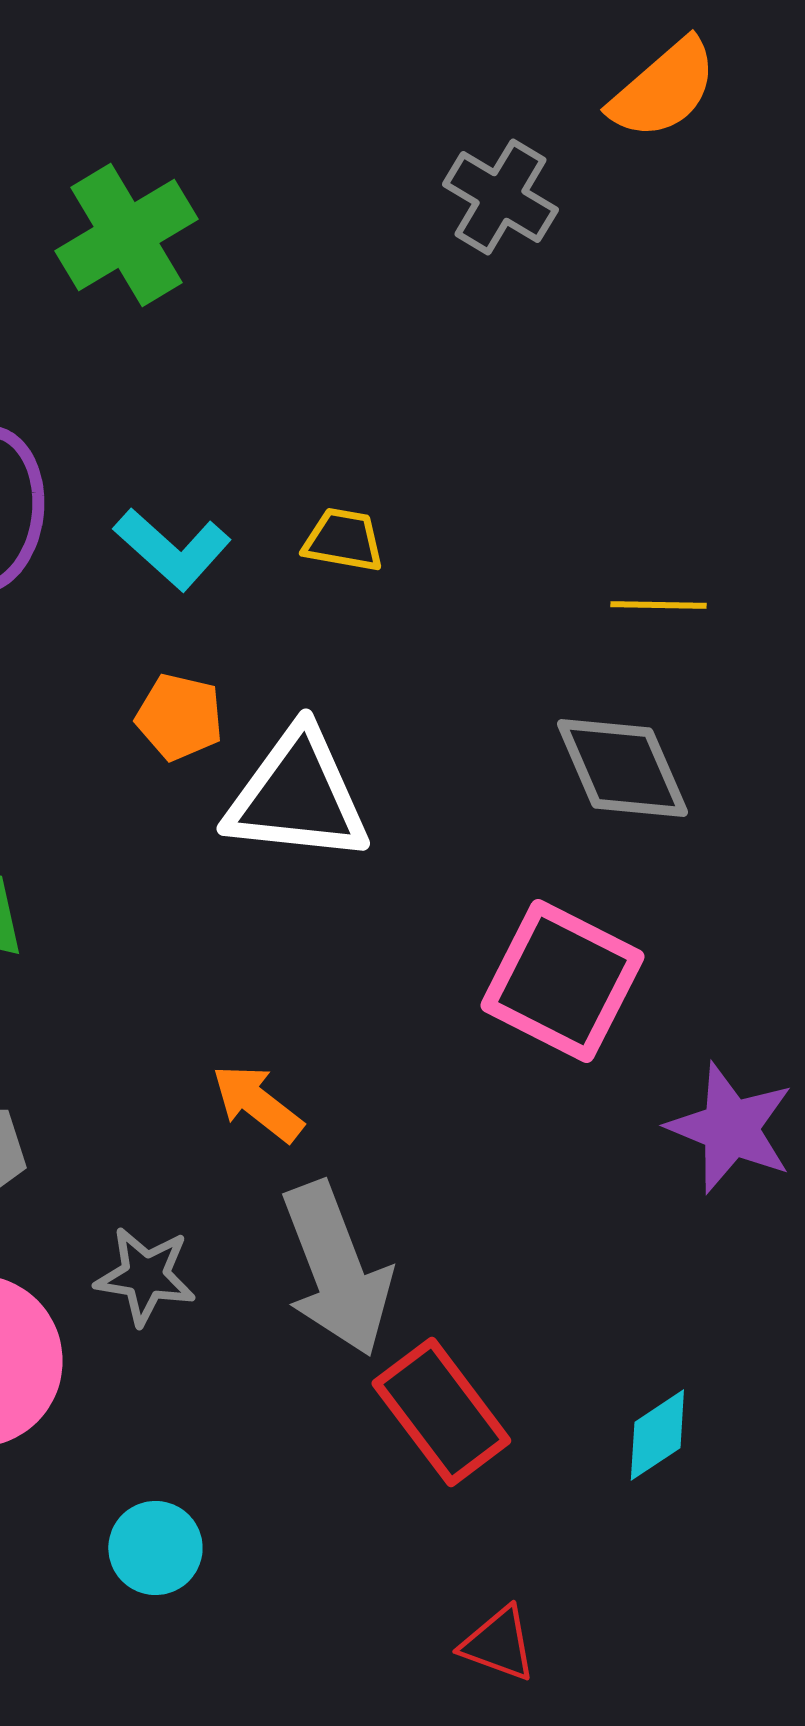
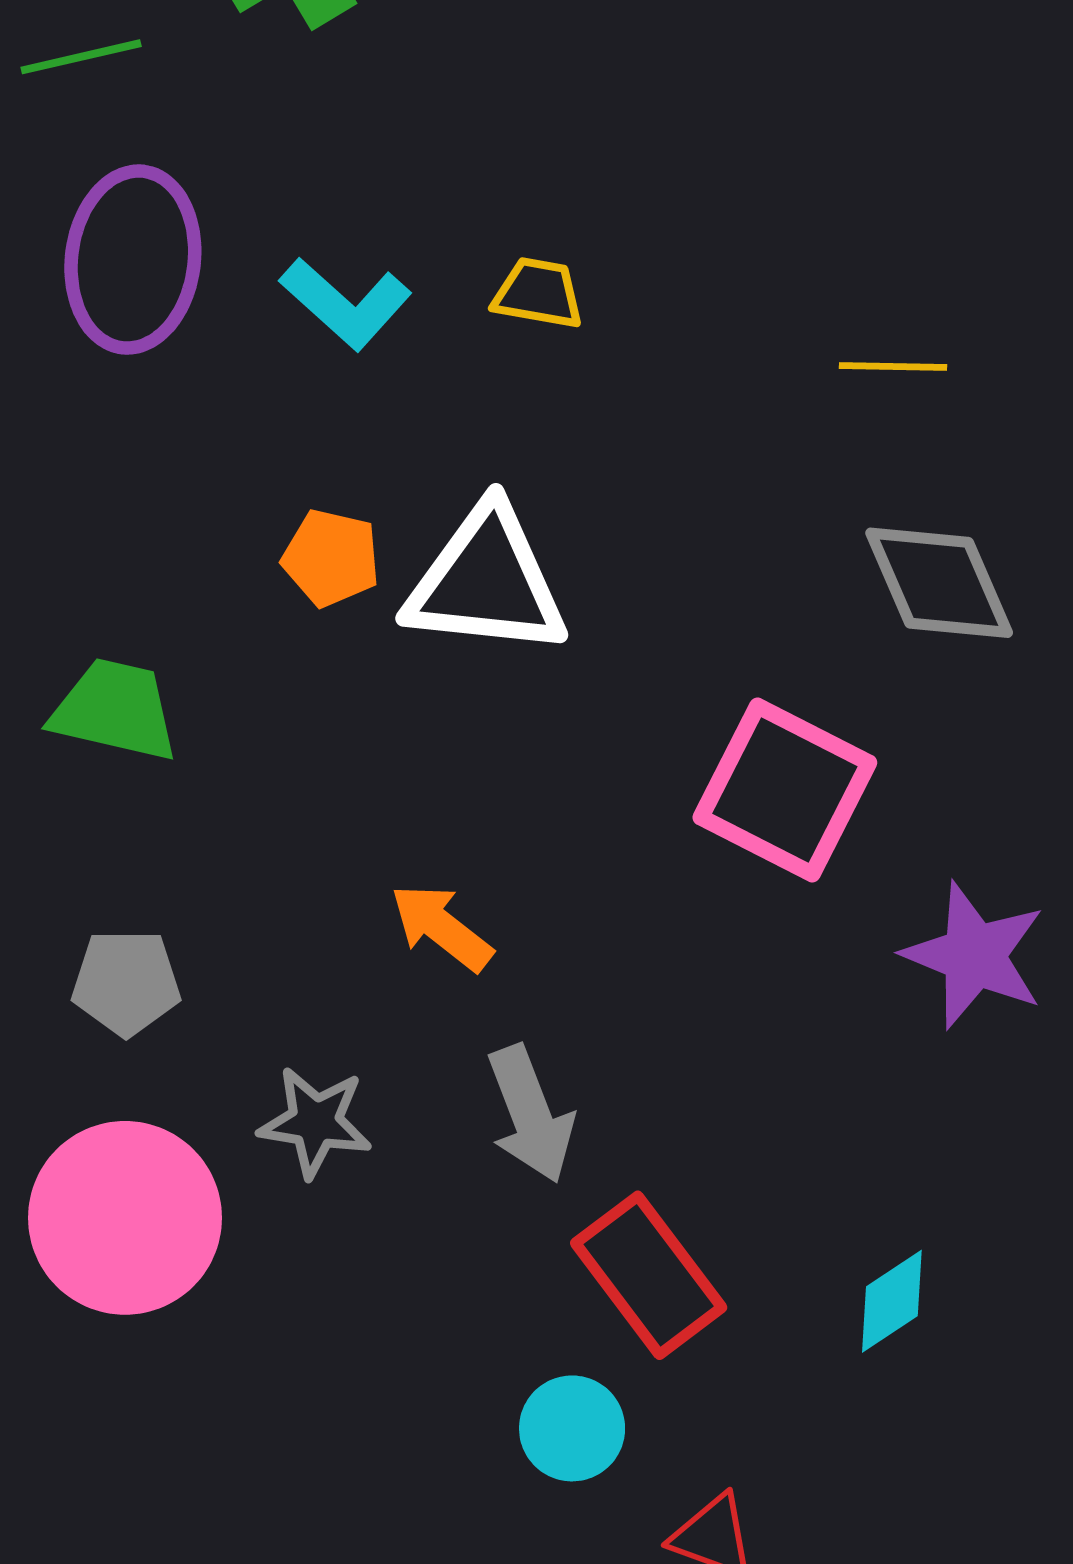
orange pentagon: (179, 717) -> (331, 558), moved
gray diamond: (622, 768) -> (939, 583), moved
gray arrow: (336, 1269) -> (530, 1114), size x0.7
cyan circle: (155, 1548) -> (572, 1428), moved

